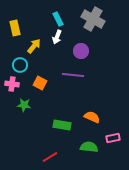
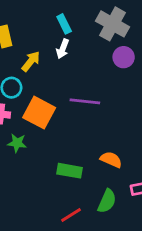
purple circle: (81, 51) -> (124, 57), moved
orange square: (40, 83) -> (39, 113), size x1.6
green semicircle: (89, 147) -> (107, 201), turned 108
red line: (50, 157) -> (71, 215), moved

